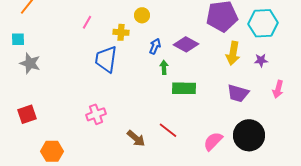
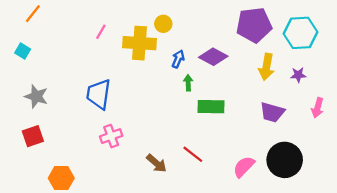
yellow cross: (121, 32) -> (139, 43), size x1.8
cyan square: (18, 39) -> (23, 51), turned 32
blue trapezoid: (106, 59) -> (99, 94), moved
gray star: (30, 63) -> (36, 96), moved

